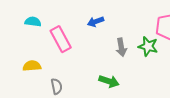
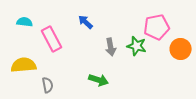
blue arrow: (96, 22) -> (86, 22), turned 63
yellow semicircle: (32, 66) -> (24, 65), size x1.4

